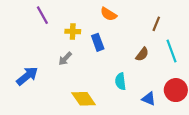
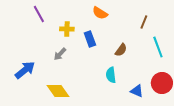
brown semicircle: (142, 54) -> (121, 50), moved
yellow diamond: (84, 99) -> (58, 91), moved

